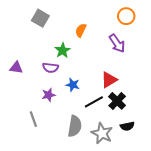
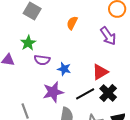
green star: (63, 50) -> (28, 43), moved
blue star: (73, 85) -> (64, 69), moved
purple star: (48, 95) -> (53, 92), moved, size x1.5

